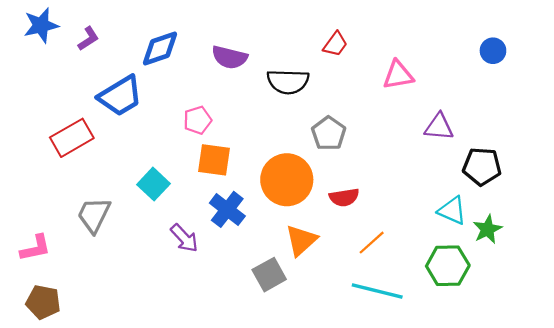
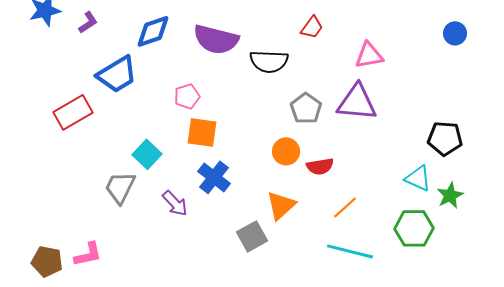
purple semicircle: (229, 57) -> (216, 39), size x1.4
purple triangle: (439, 127) -> (357, 102), moved, size x1.5
orange circle: (287, 180) -> (286, 151), moved, size x0.6
gray trapezoid: (94, 215) -> (120, 187), moved
pink L-shape: (35, 248) -> (88, 254), moved

